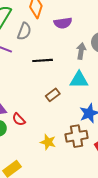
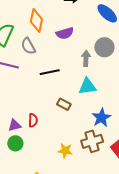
gray semicircle: (24, 31) -> (28, 46), turned 138
brown rectangle: (53, 95) -> (64, 104), turned 72
red semicircle: (19, 119) -> (33, 120), moved, turned -128

